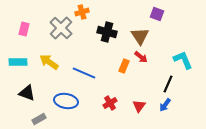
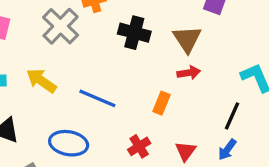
red arrow: (141, 57) -> (189, 73), turned -48
orange rectangle: (124, 66) -> (162, 103), moved

